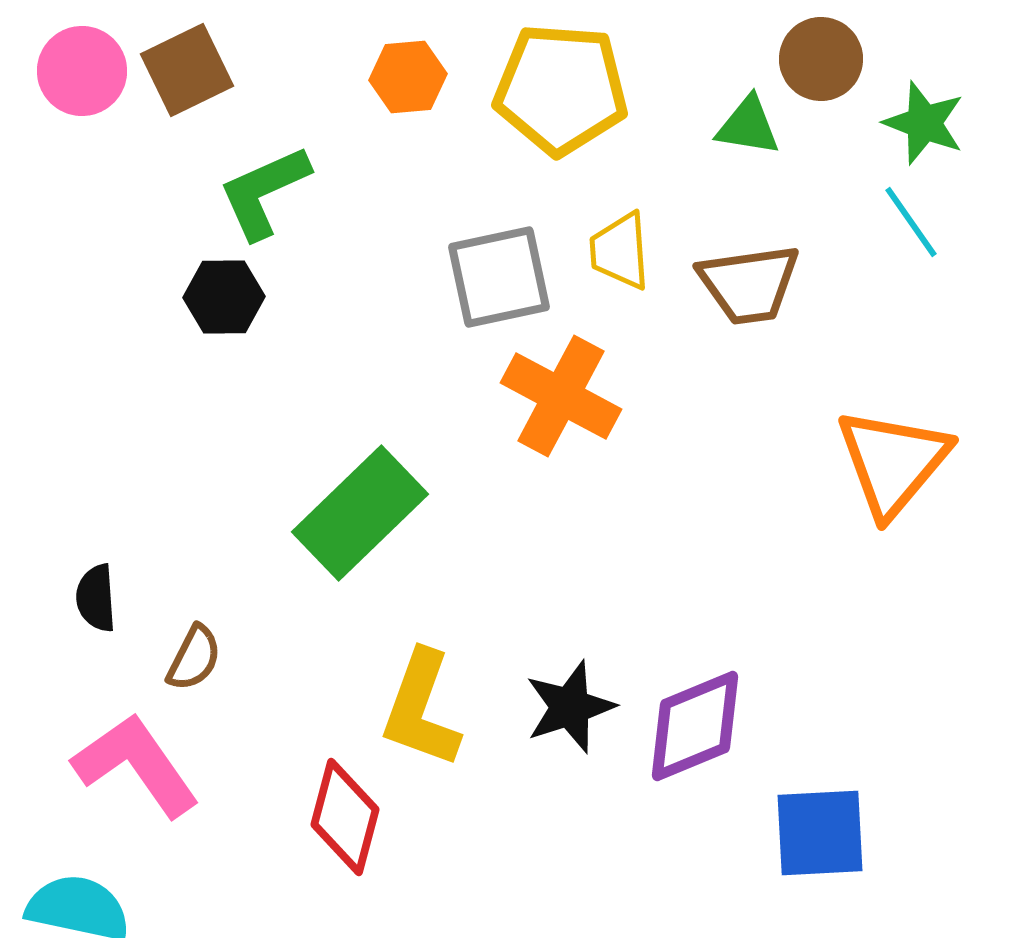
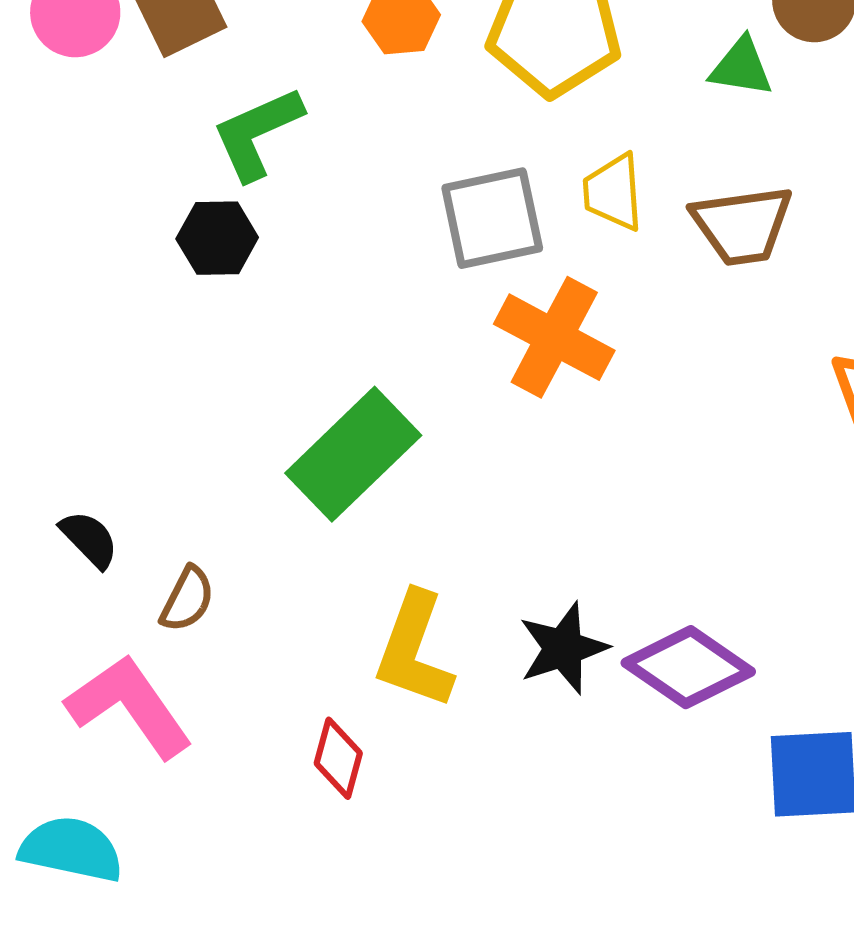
black semicircle: (96, 598) -> (89, 539), turned 140
purple diamond: (695, 726) -> (688, 667), turned 57
red diamond: (345, 817) -> (338, 758), size x0.7

